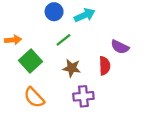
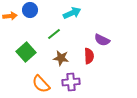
blue circle: (54, 12) -> (30, 10), moved
orange arrow: (13, 40) -> (10, 16), moved
orange semicircle: (34, 97) -> (41, 84), moved

